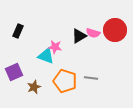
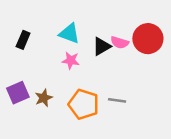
cyan triangle: (46, 56) -> (69, 33), moved
brown star: (34, 87) -> (44, 98), moved

